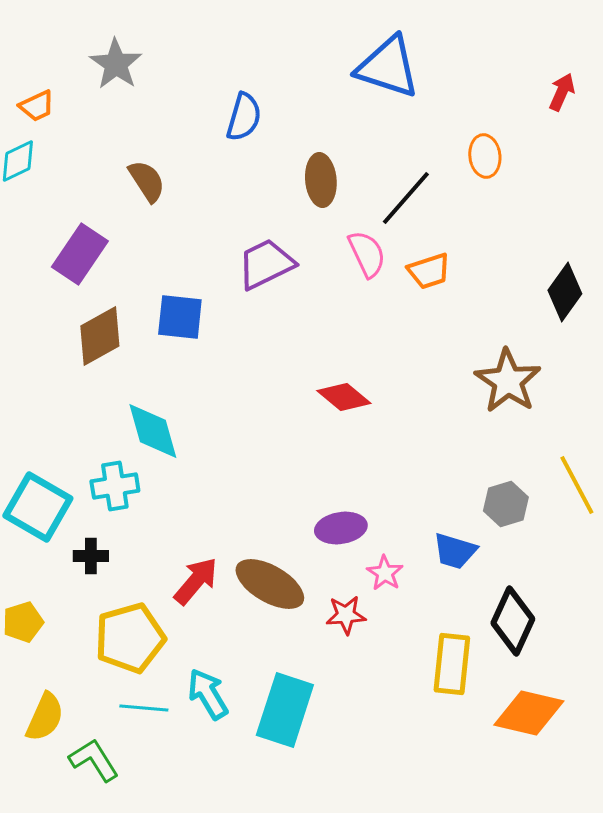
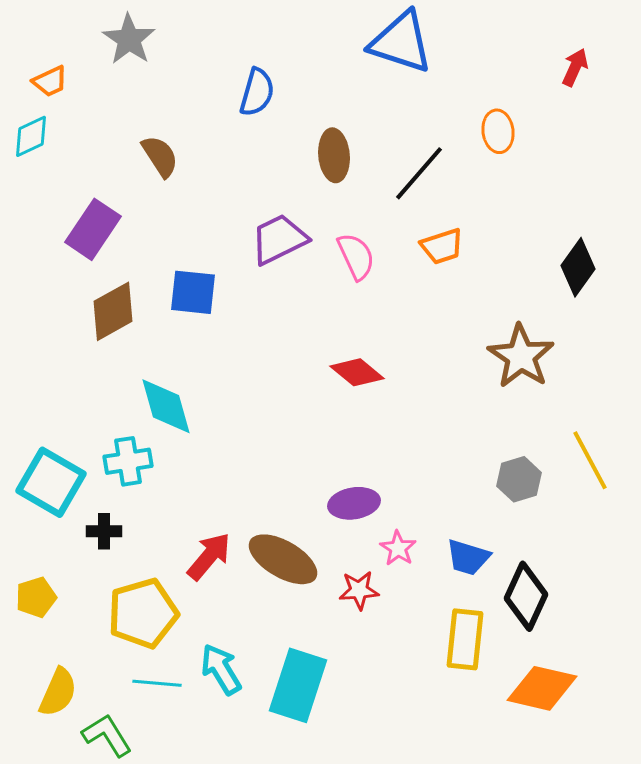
pink semicircle: (367, 254) -> (356, 256), moved
blue trapezoid: (455, 551) -> (468, 557), moved

